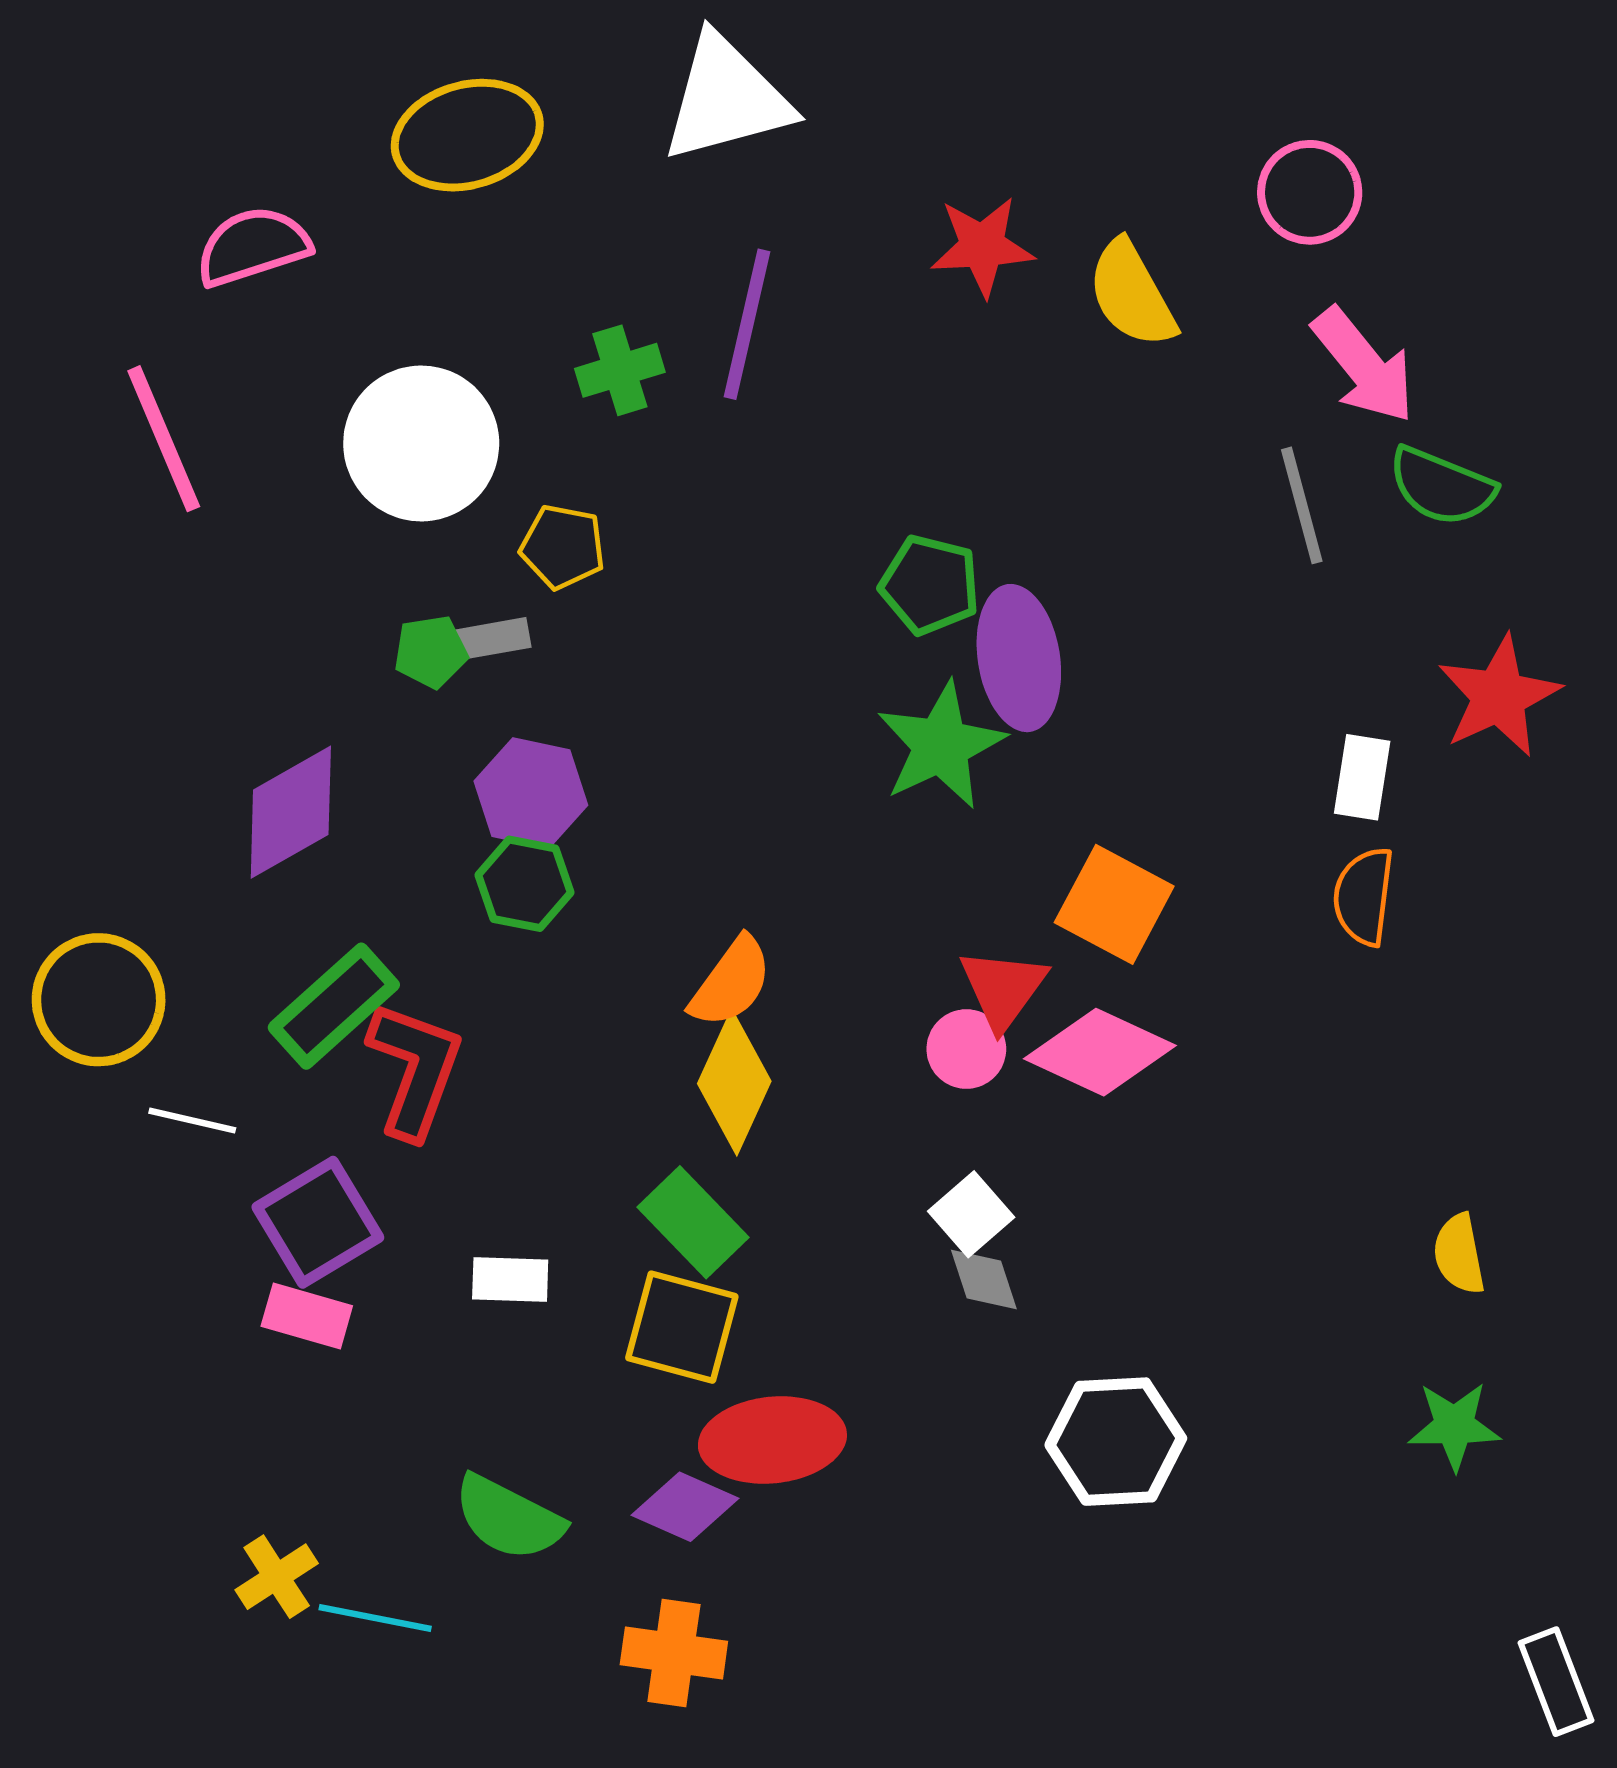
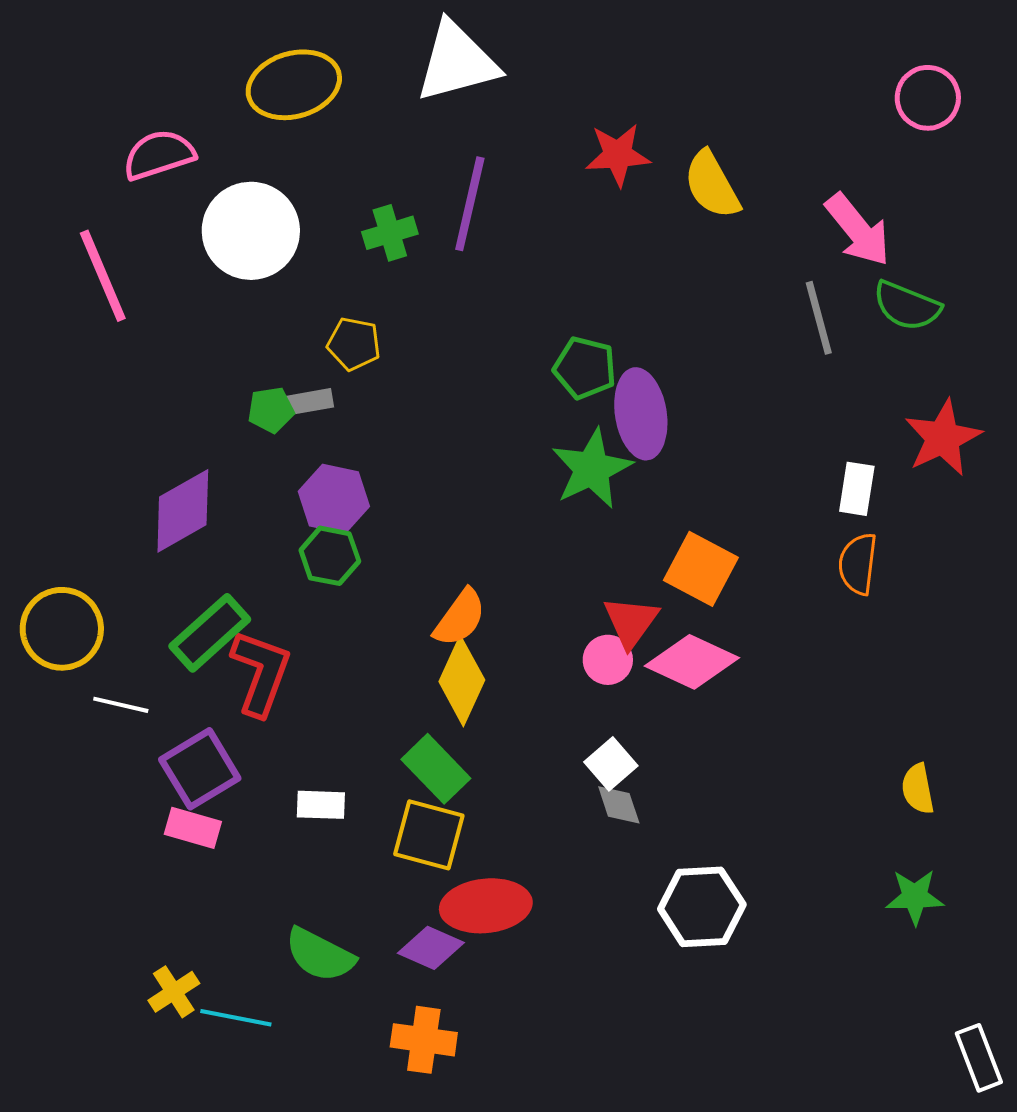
pink circle: (1310, 192) -> (928, 98), moved
white circle: (421, 443) -> (251, 231), moved

